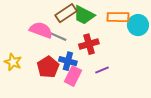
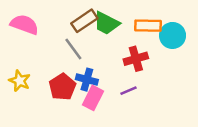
pink semicircle: (41, 30) -> (24, 24), moved
gray line: (57, 36) -> (73, 49), turned 30
red cross: (89, 44) -> (136, 59), moved

